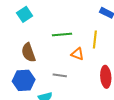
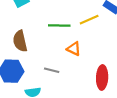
yellow line: (95, 39) -> (89, 20), moved, turned 54

